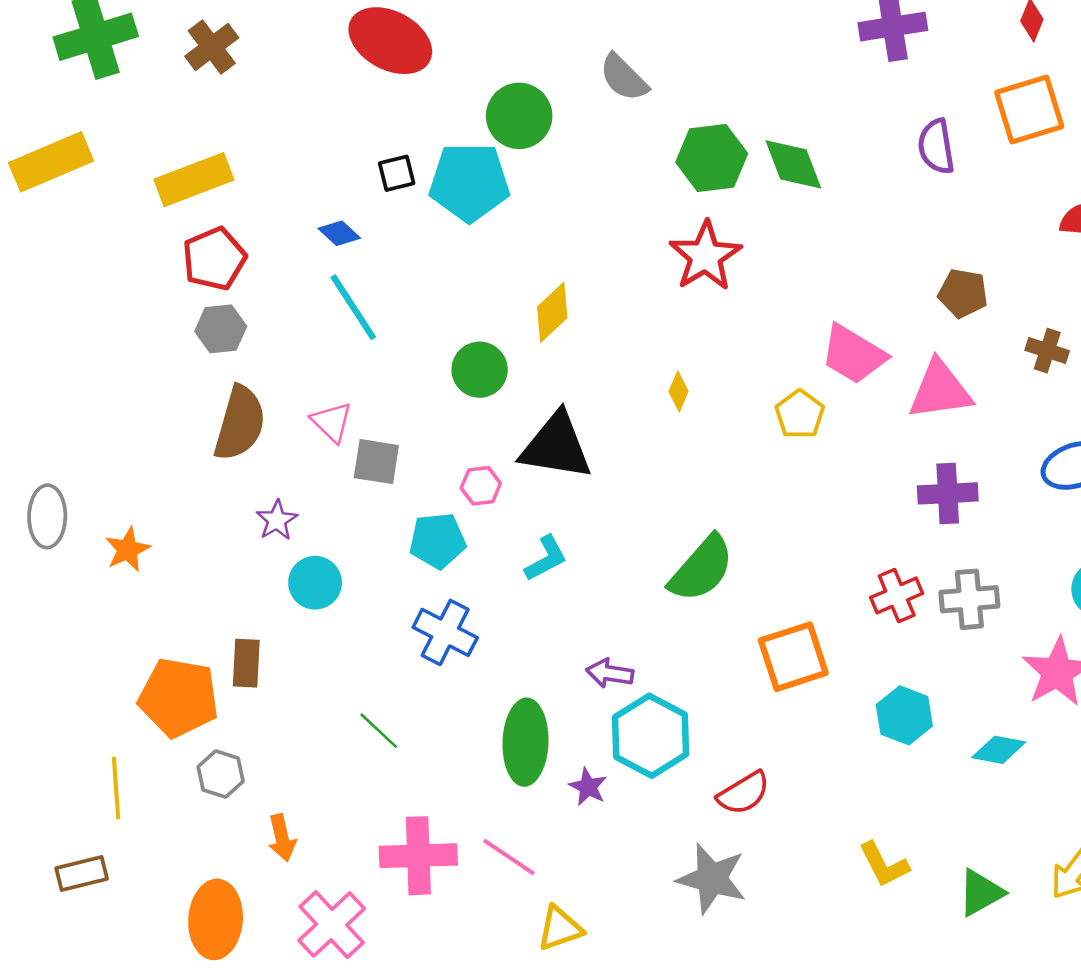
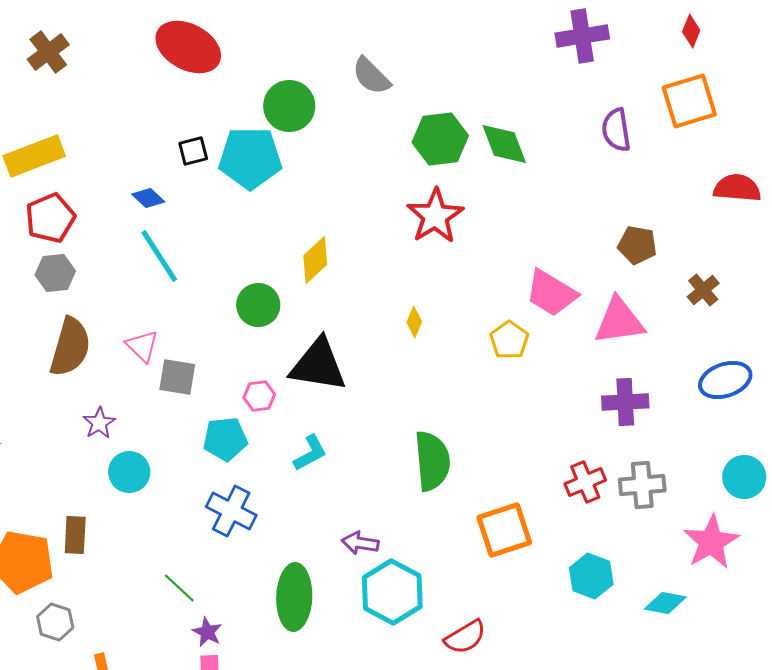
brown cross: (1047, 351) -> (703, 290), turned 32
green semicircle: (702, 569) -> (432, 461), turned -46
purple star: (588, 787) -> (207, 632), moved

